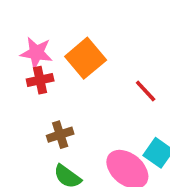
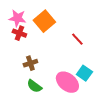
red cross: (40, 80) -> (19, 33), turned 32

